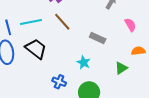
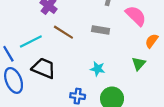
pink semicircle: (130, 25) -> (136, 16), size x1.5
gray rectangle: (98, 38) -> (101, 30), moved
orange semicircle: (138, 51) -> (152, 41), turned -32

